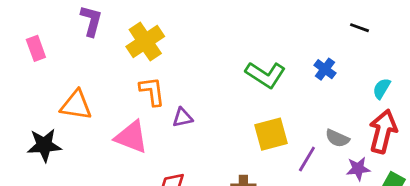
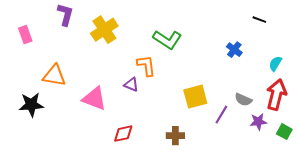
green L-shape: (265, 75) -> (167, 40), moved
orange L-shape: (152, 91) -> (146, 66), moved
purple triangle: (183, 118) -> (131, 85), turned 35

